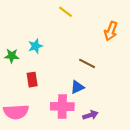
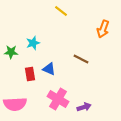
blue triangle: (77, 87) -> (49, 69), moved, turned 48
pink cross: (62, 106) -> (58, 99), turned 30

